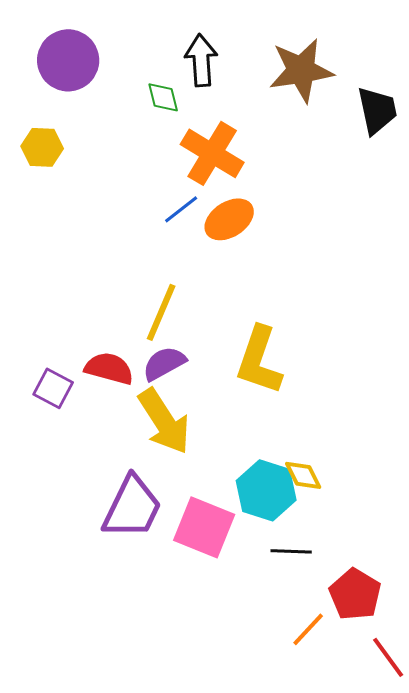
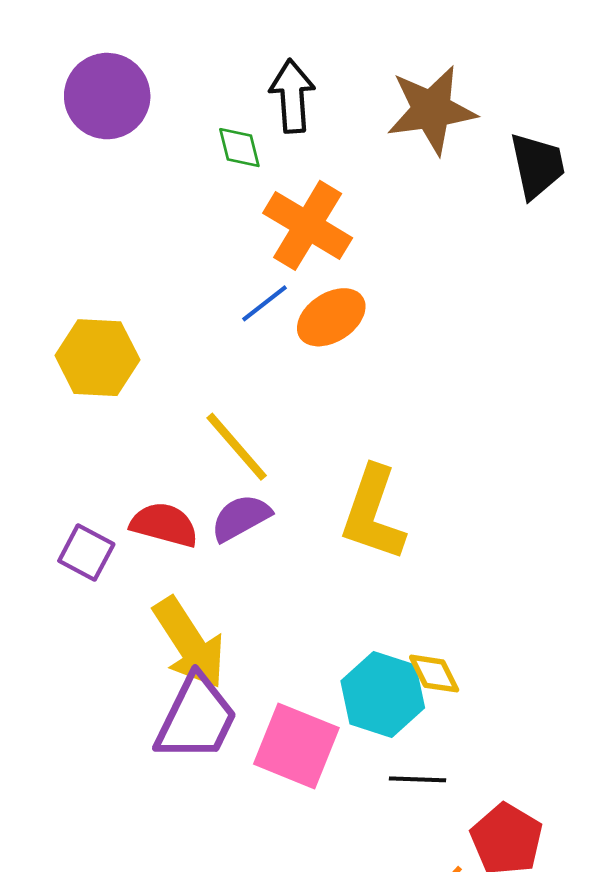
yellow hexagon: (42, 147) -> (97, 358), moved, size x1.4
yellow line: (161, 312) -> (237, 447), turned -64
yellow arrow: (164, 421) -> (189, 643), moved

